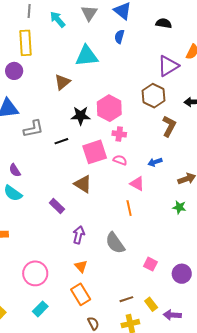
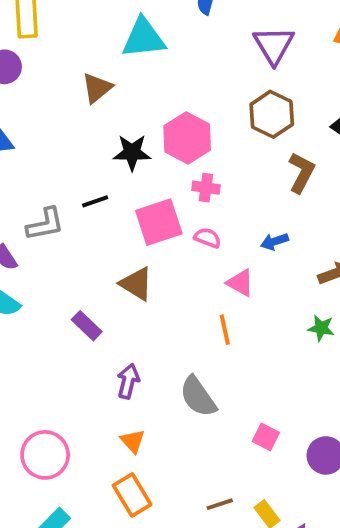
purple triangle: (168, 66) -> (274, 45), moved, turned -30
gray L-shape: (33, 129) -> (45, 224), moved

